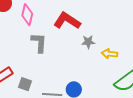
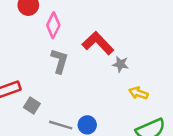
gray star: (88, 42) -> (121, 64), moved

